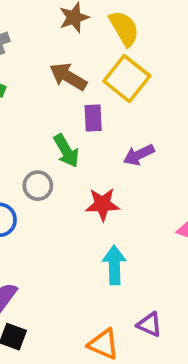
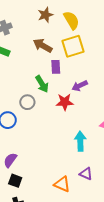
yellow square: (127, 79) -> (73, 46), turned 35
red star: (103, 204) -> (65, 102), moved
cyan arrow: (114, 265) -> (80, 141), moved

